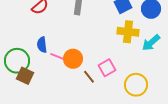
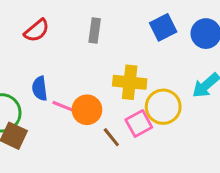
yellow cross: (128, 32) -> (130, 82), moved
yellow circle: (136, 85) -> (163, 107), moved

